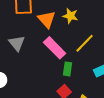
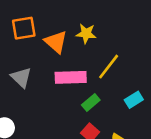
pink rectangle: (55, 48) -> (71, 77), turned -40
green rectangle: (68, 69) -> (91, 103), turned 48

